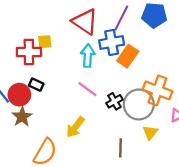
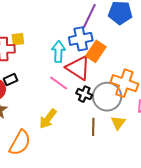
red triangle: (85, 22) -> (78, 68), moved
black rectangle: (36, 85) -> (11, 80), turned -48
black cross: (114, 101) -> (84, 94), turned -35
brown line: (120, 148) -> (93, 127), moved

